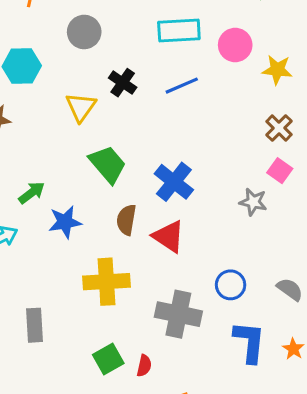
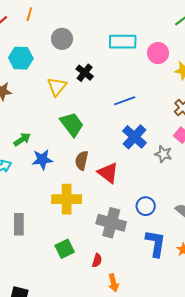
blue line: (182, 86) -> (125, 101), moved
blue cross: (174, 182) -> (134, 137), moved
red semicircle: (144, 366) -> (97, 260), moved

